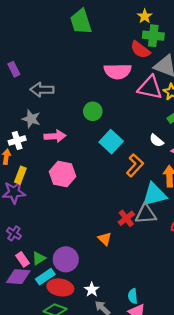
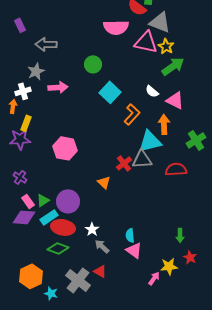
gray star: (31, 119) -> (36, 71), turned 30
pink hexagon: (63, 174) -> (65, 148), moved

